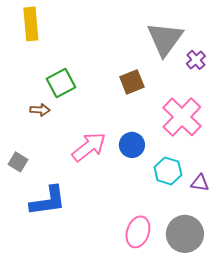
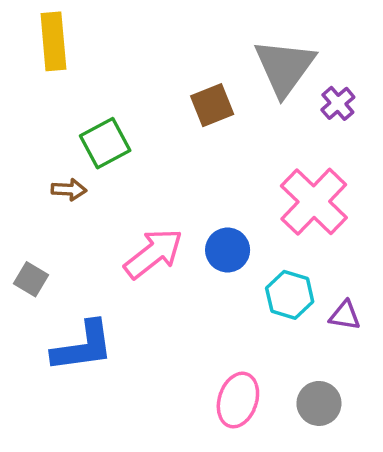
brown square: (132, 82) -> (212, 105), moved
gray circle: (185, 234) -> (319, 403), size x0.7

